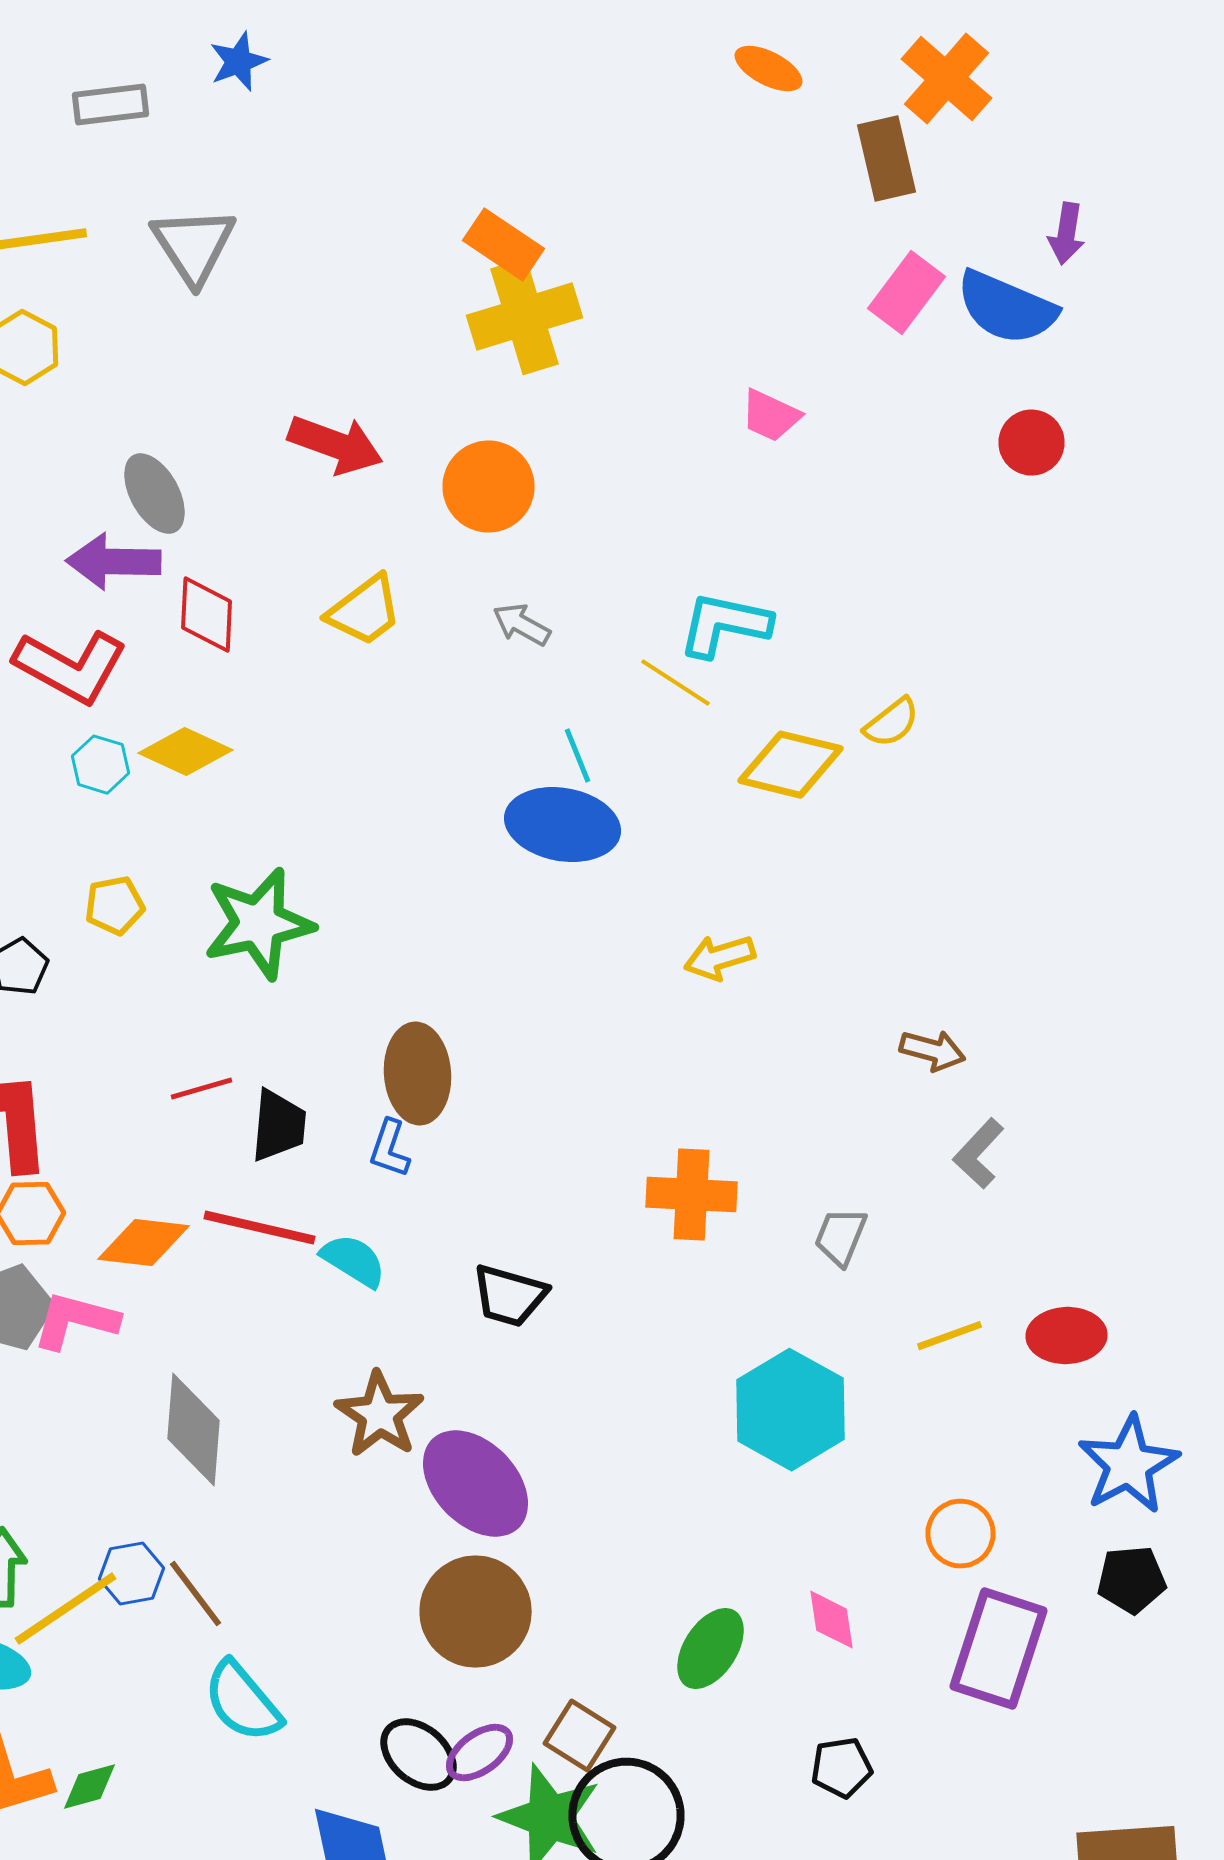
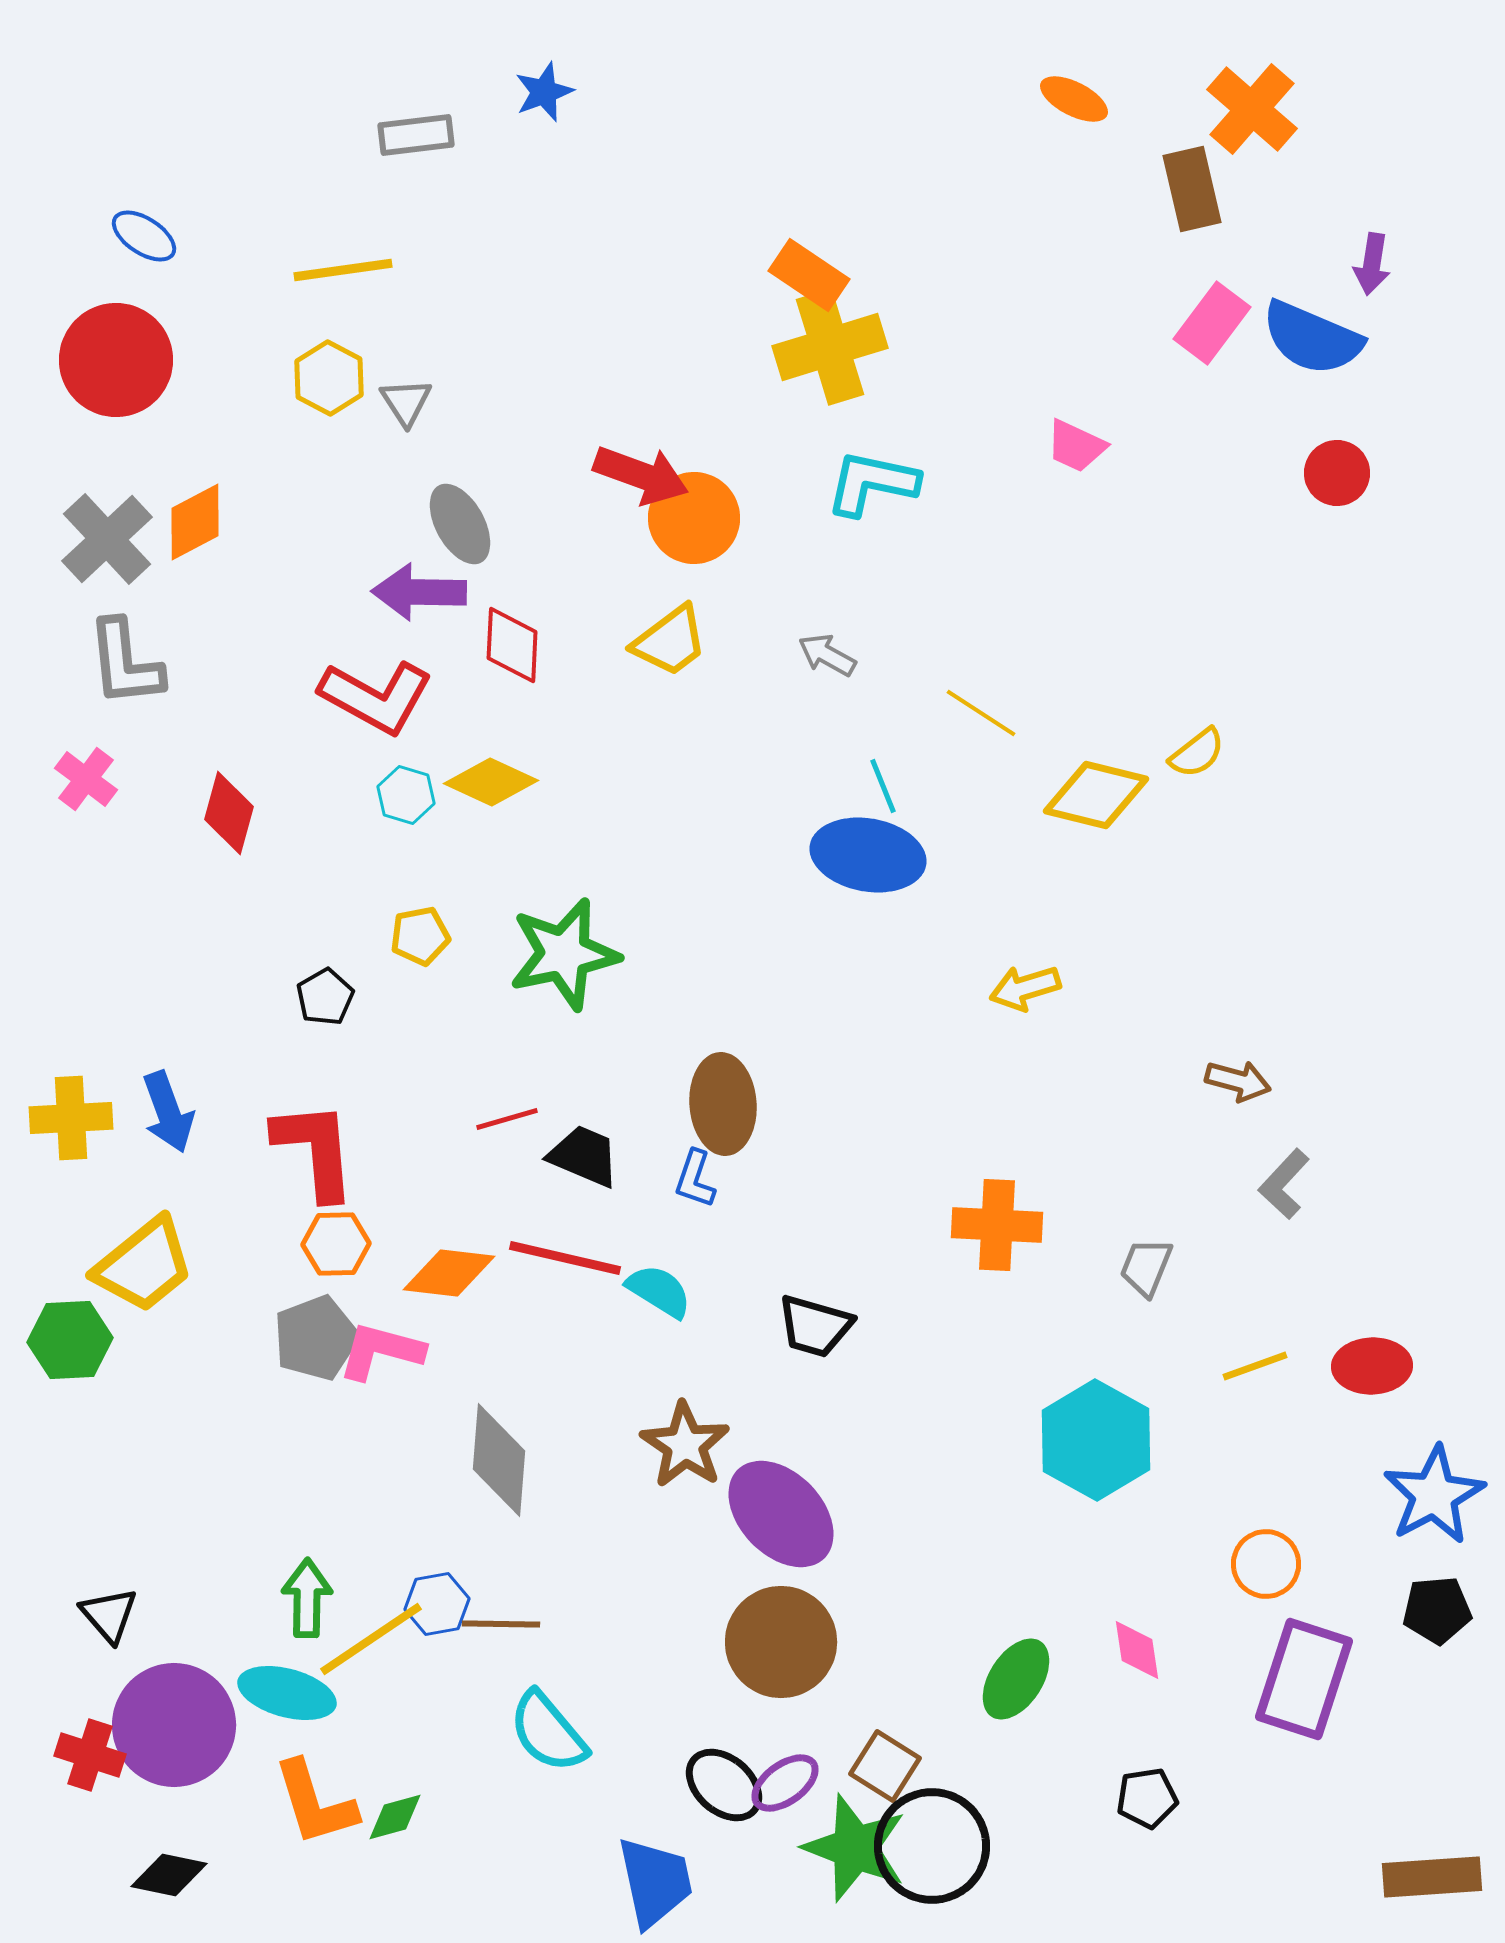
gray triangle: (194, 246) -> (406, 402), moved, size x0.6
orange circle: (488, 487) -> (694, 518), moved
cyan L-shape: (724, 625) -> (872, 483), moved
black trapezoid: (278, 1126) -> (584, 1156), turned -72
brown line: (196, 1594) -> (501, 1624), turned -52

